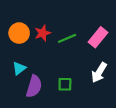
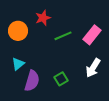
red star: (43, 33) -> (43, 18), moved
green square: (65, 84) -> (61, 79), turned -32

